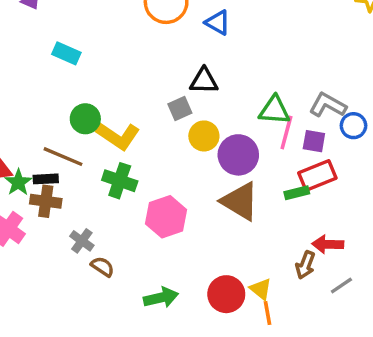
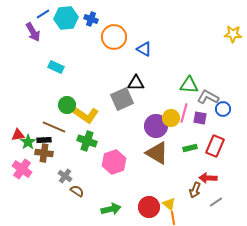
gray square: (180, 108) -> (122, 99), size x1.6
green triangle: (274, 110) -> (189, 85), moved
yellow circle: (204, 136) -> (171, 118), moved
red rectangle: (317, 176) -> (215, 146), moved, turned -45

